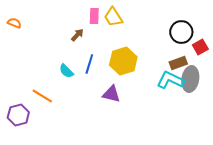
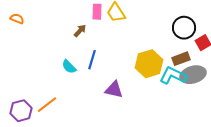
yellow hexagon: (123, 61) -> (149, 64), moved
gray ellipse: (190, 79) -> (193, 75), turned 65
orange line: (42, 96) -> (47, 105), moved, turned -70

